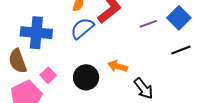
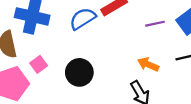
orange arrow: (118, 66) -> (148, 64), moved

